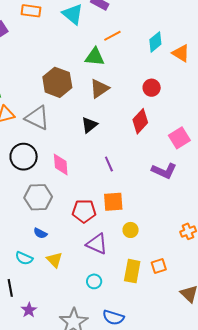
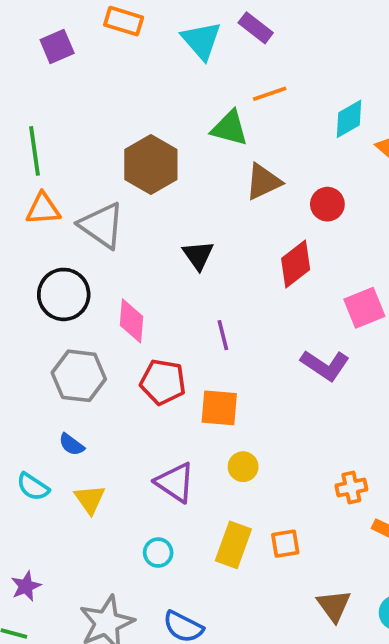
brown triangle: (99, 89) -> (263, 182), moved
black triangle: (89, 125) -> (198, 255), turned -36
red pentagon: (84, 211) -> (163, 382), moved

